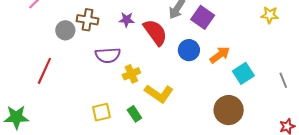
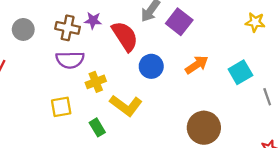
brown cross: (88, 20) -> (68, 28), moved
blue circle: (189, 50) -> (151, 66), moved
cyan square: (243, 73) -> (240, 72), moved
yellow square: (101, 112) -> (61, 107), moved

